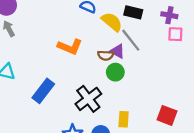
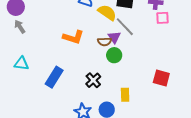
purple triangle: (117, 51) -> (114, 37), turned 32
black cross: (88, 99) -> (93, 80), size x0.7
red square: (167, 115) -> (161, 78), moved

